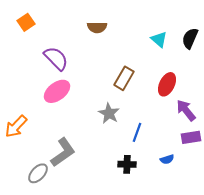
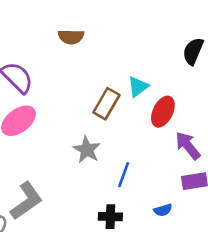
cyan triangle: (159, 39) -> (138, 87), moved, turned 42

